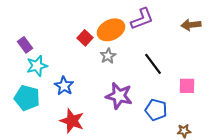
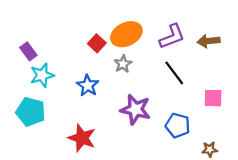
purple L-shape: (142, 19) -> (172, 36), moved
brown arrow: (191, 25) -> (209, 41), moved
blue star: (64, 86) -> (88, 86), moved

